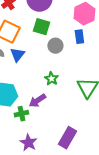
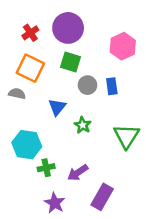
blue rectangle: (79, 37) -> (112, 86), moved
blue triangle: (17, 55) -> (57, 107), moved
purple arrow: (37, 101) -> (78, 173), moved

